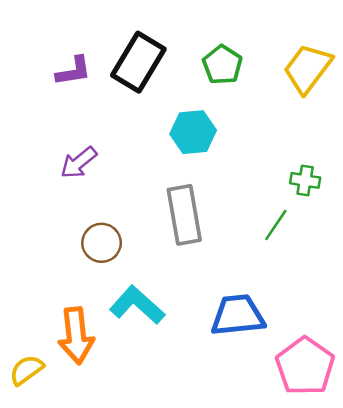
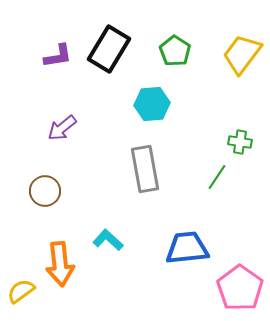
brown circle: (102, 243) -> (45, 191), moved
cyan L-shape: (137, 305) -> (108, 240), size x0.7

